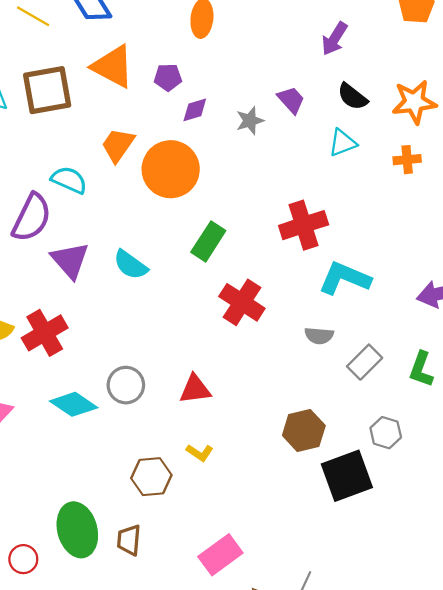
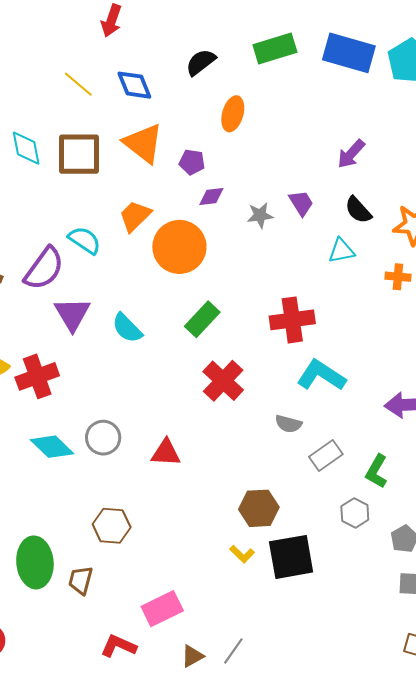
gray hexagon: (386, 433) -> (355, 513), moved
yellow L-shape: (200, 453) -> (242, 554), moved

